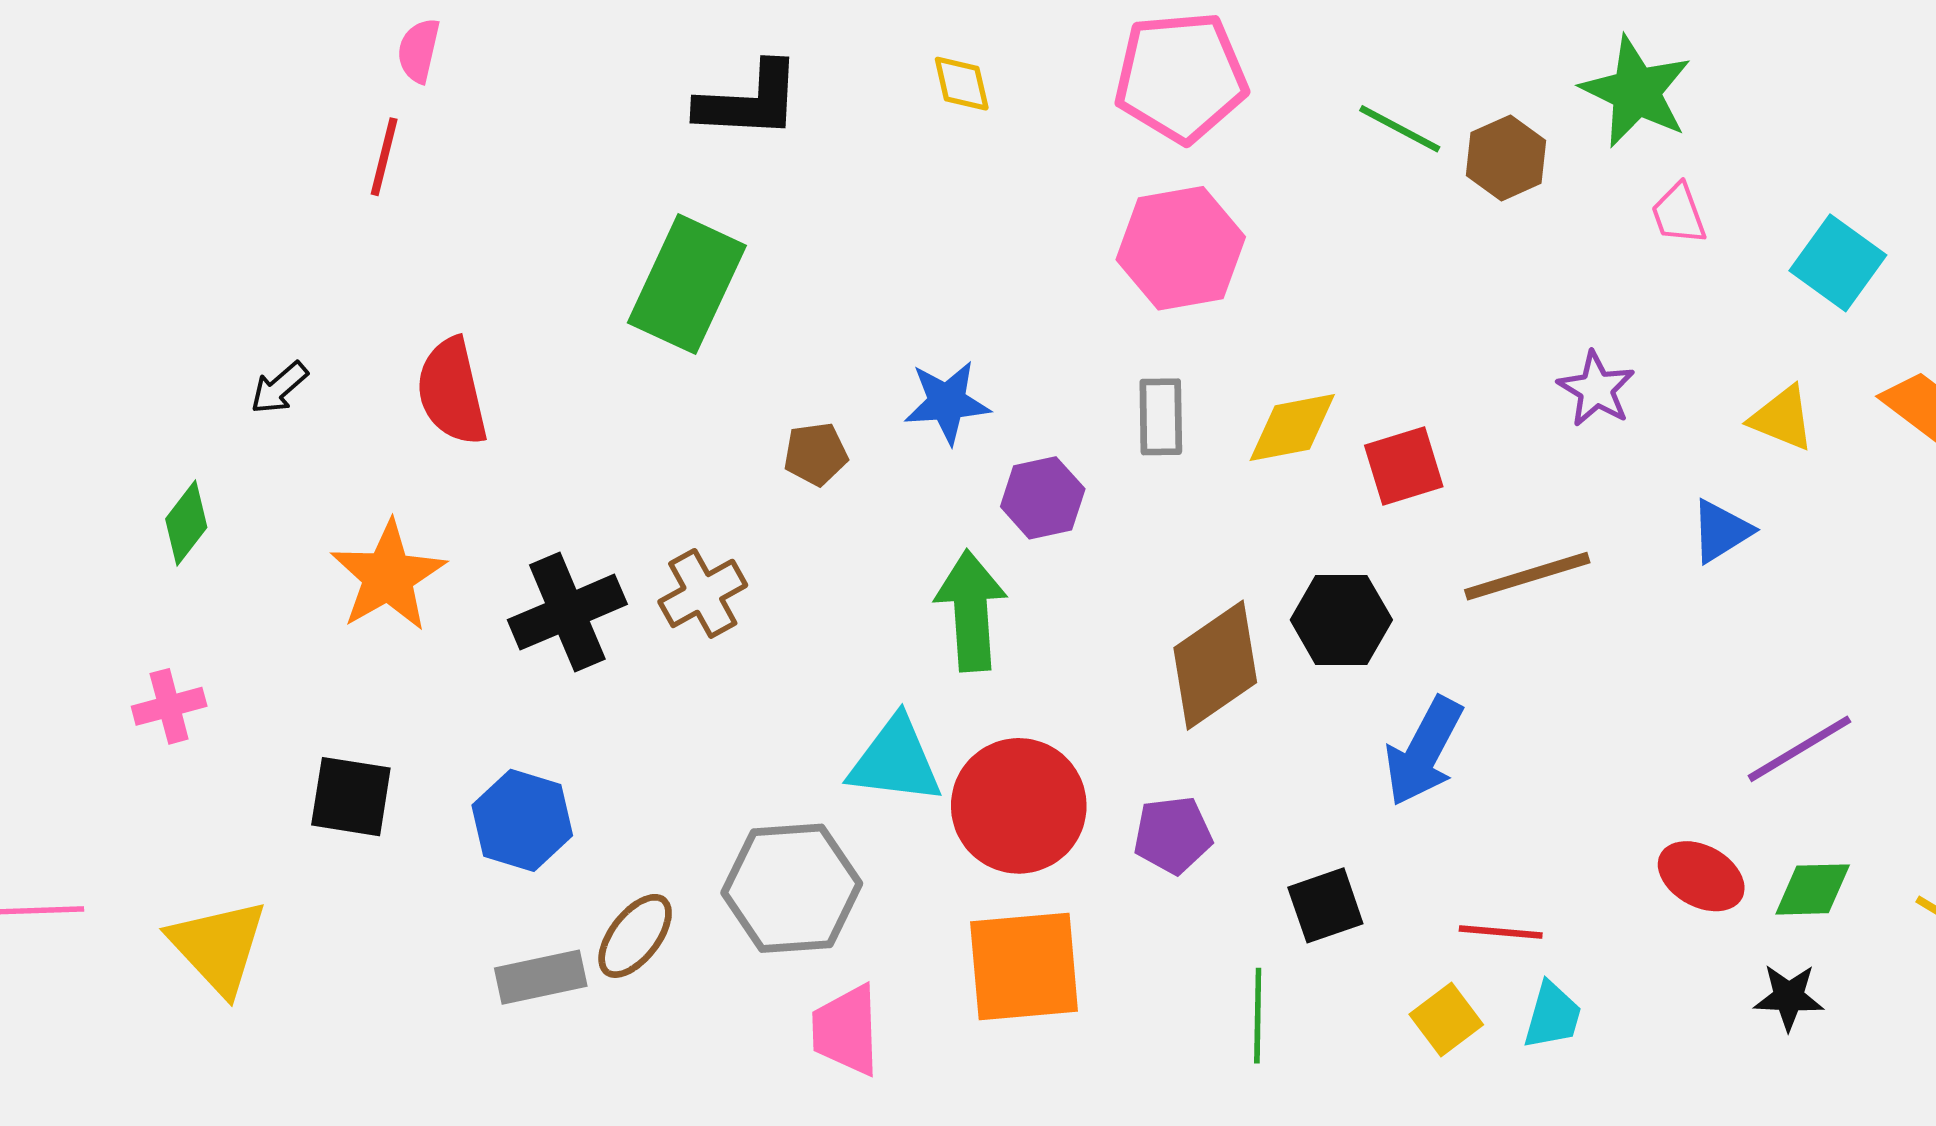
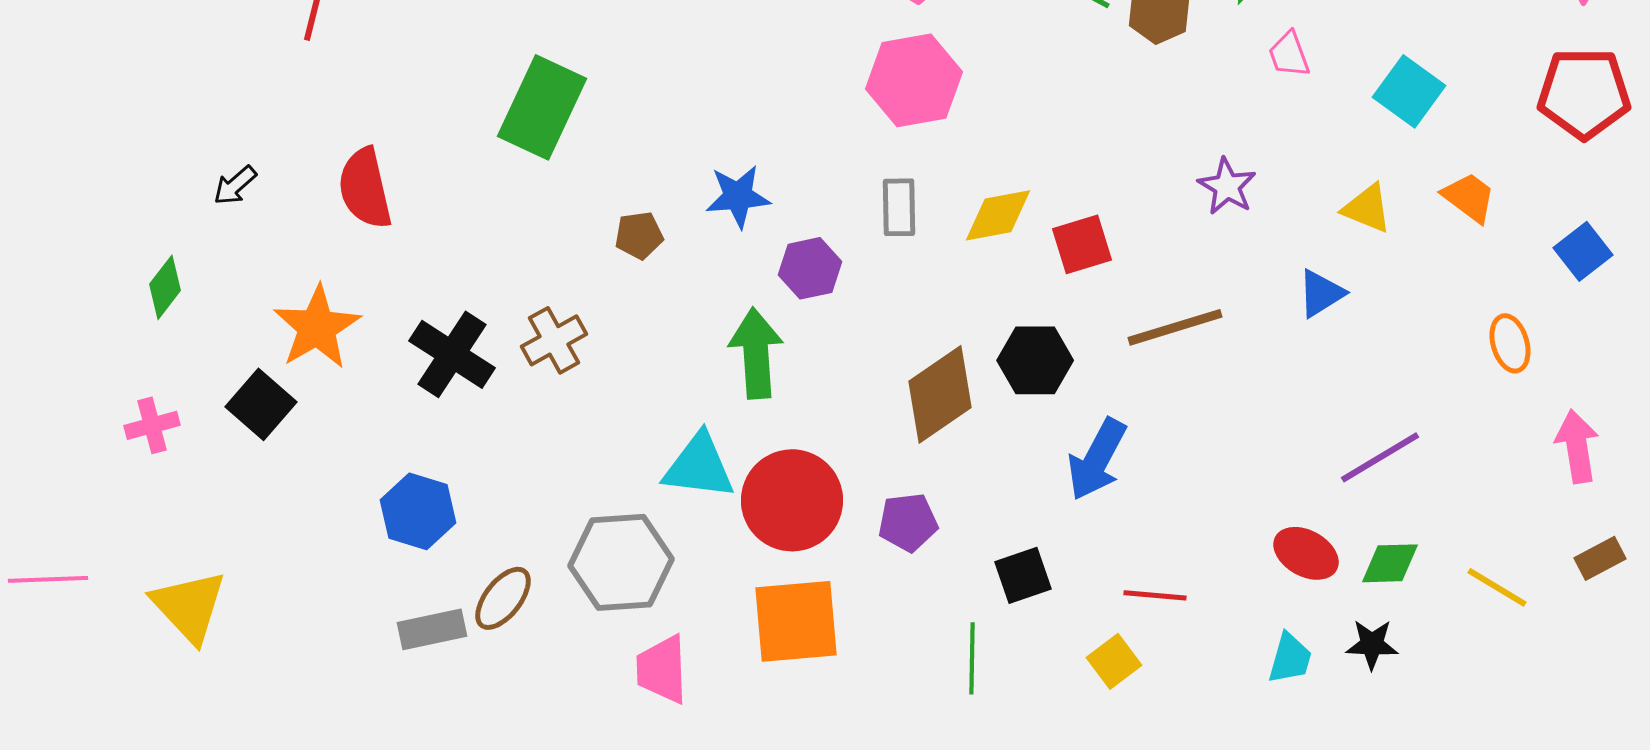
black cross: (567, 612) -> (452, 354), turned -34
black square: (351, 797) -> (261, 404), moved, turned 32
cyan trapezoid: (1552, 1016) -> (1290, 658), moved

